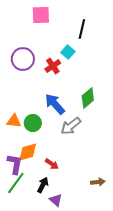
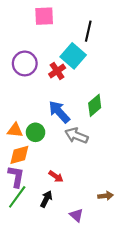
cyan square: (68, 52) -> (73, 56), size x1.6
gray arrow: (71, 126) -> (76, 136), turned 60
orange diamond: (28, 152) -> (19, 155), moved
purple triangle: (56, 200) -> (76, 215), moved

